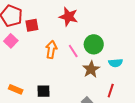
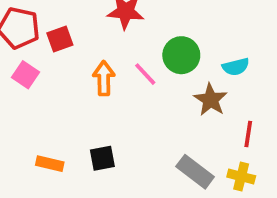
cyan semicircle: (116, 63) -> (236, 67), moved
brown star: (91, 69) -> (211, 100), moved
red line: (111, 91) -> (248, 134), moved

